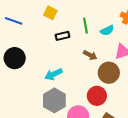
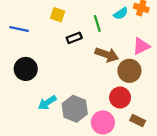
cyan semicircle: (107, 30) -> (121, 13), moved
brown arrow: (90, 55) -> (107, 55), size x1.5
cyan arrow: (53, 74) -> (47, 103), moved

